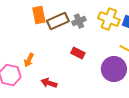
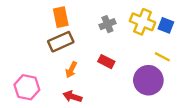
brown rectangle: (58, 21) -> (61, 42), moved
orange arrow: (29, 60) -> (71, 70), moved

